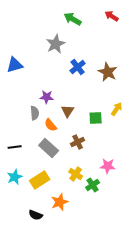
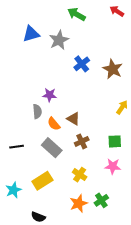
blue triangle: (15, 65) -> (31, 34), moved
brown triangle: (68, 111) -> (73, 119), moved, turned -32
green square: (96, 118) -> (115, 141), moved
cyan star: (15, 177) -> (13, 190), moved
green cross: (93, 185) -> (101, 200), moved
orange star: (60, 202) -> (79, 203), moved

